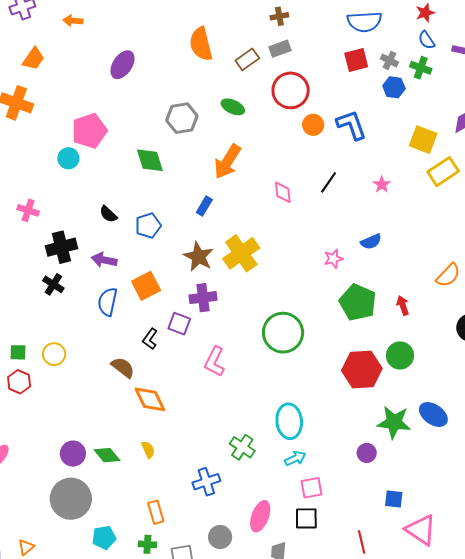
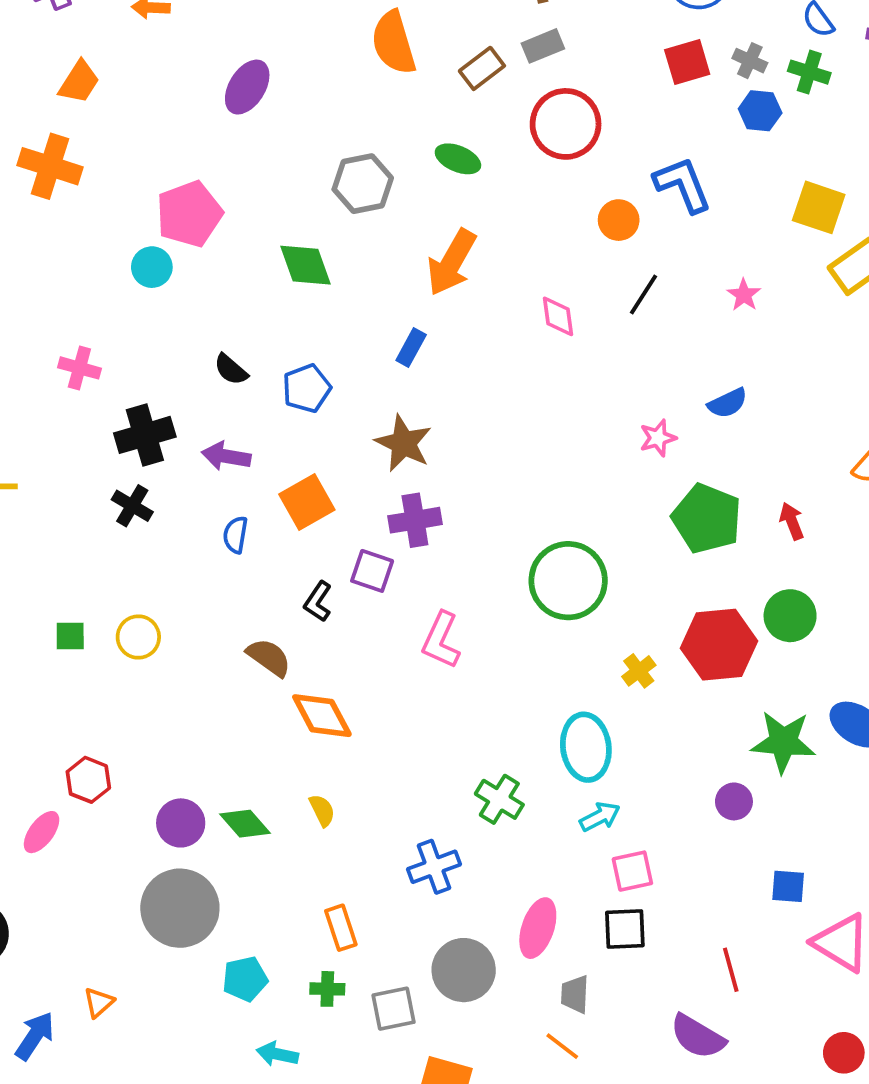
orange circle: (313, 125) -> (619, 220), moved
yellow cross: (241, 253) -> (639, 671), moved, size x0.5
blue semicircle: (108, 302) -> (235, 535), size x0.7
red hexagon: (19, 382) -> (88, 780), moved
gray circle: (220, 537) -> (464, 970), size x1.4

